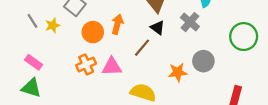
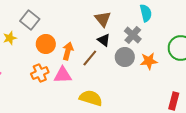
orange arrow: (117, 24) -> (68, 51), moved
gray circle: (203, 61) -> (125, 57), moved
orange star: (178, 72) -> (149, 61), moved

